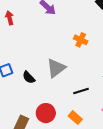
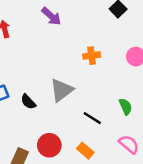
orange cross: (81, 40) -> (92, 56), turned -32
black line: (81, 91) -> (92, 118), turned 49

